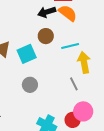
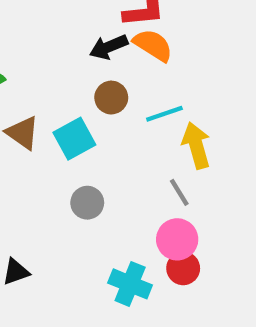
pink circle: (83, 111) -> (177, 239), moved

